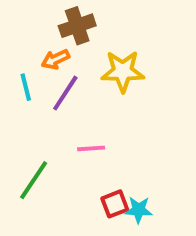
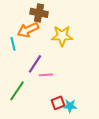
brown cross: (77, 26) -> (39, 13), turned 30
orange arrow: (55, 59) -> (28, 30), size x1.5
purple line: (65, 93) -> (35, 64), moved

